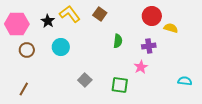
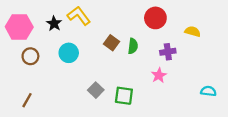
brown square: (100, 14) -> (112, 43), moved
red circle: (152, 16) -> (155, 18), moved
green square: (120, 85) -> (124, 96), moved

